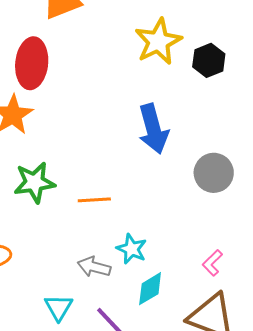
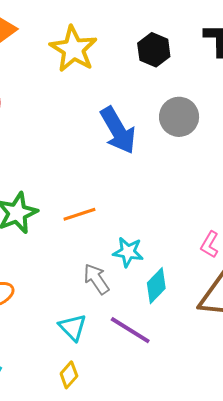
yellow star: (158, 41) -> (73, 49), moved
gray circle: (214, 173) -> (179, 117), moved
gray arrow: (94, 267) -> (96, 279), turned 56

